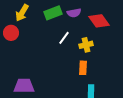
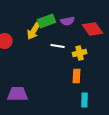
yellow arrow: (22, 13) -> (34, 31), moved
white line: (64, 38) -> (58, 46), turned 64

